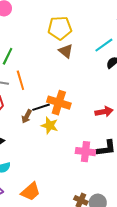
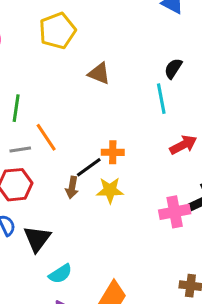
yellow pentagon: (60, 28) -> (57, 31), moved
cyan line: (104, 45) -> (161, 99), moved, turned -48
orange cross: (59, 103) -> (113, 152), size x0.6

